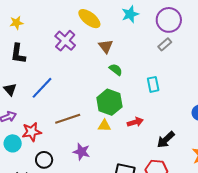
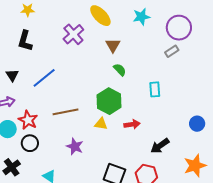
red star: (32, 132) -> (28, 120), turned 30
black circle: (44, 160) -> (30, 143), moved

